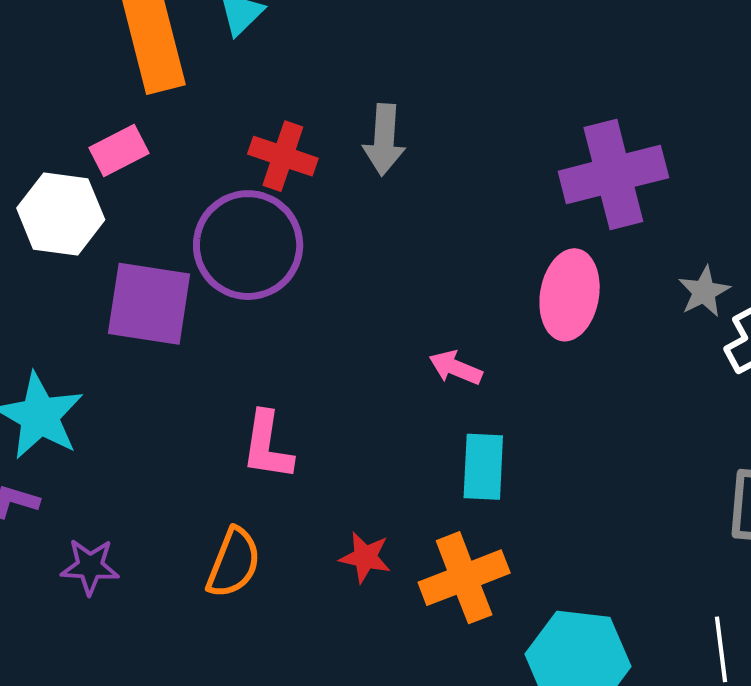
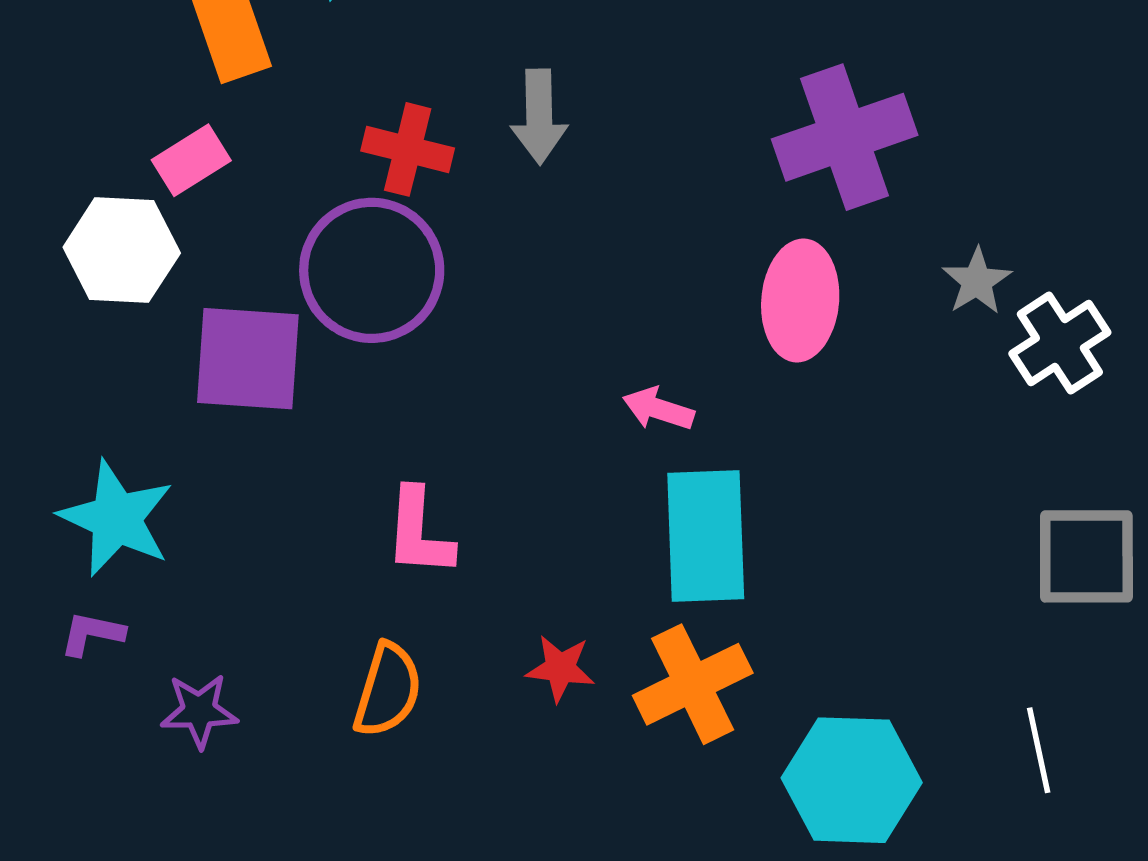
cyan rectangle: (483, 467) -> (706, 536), size x1.5

